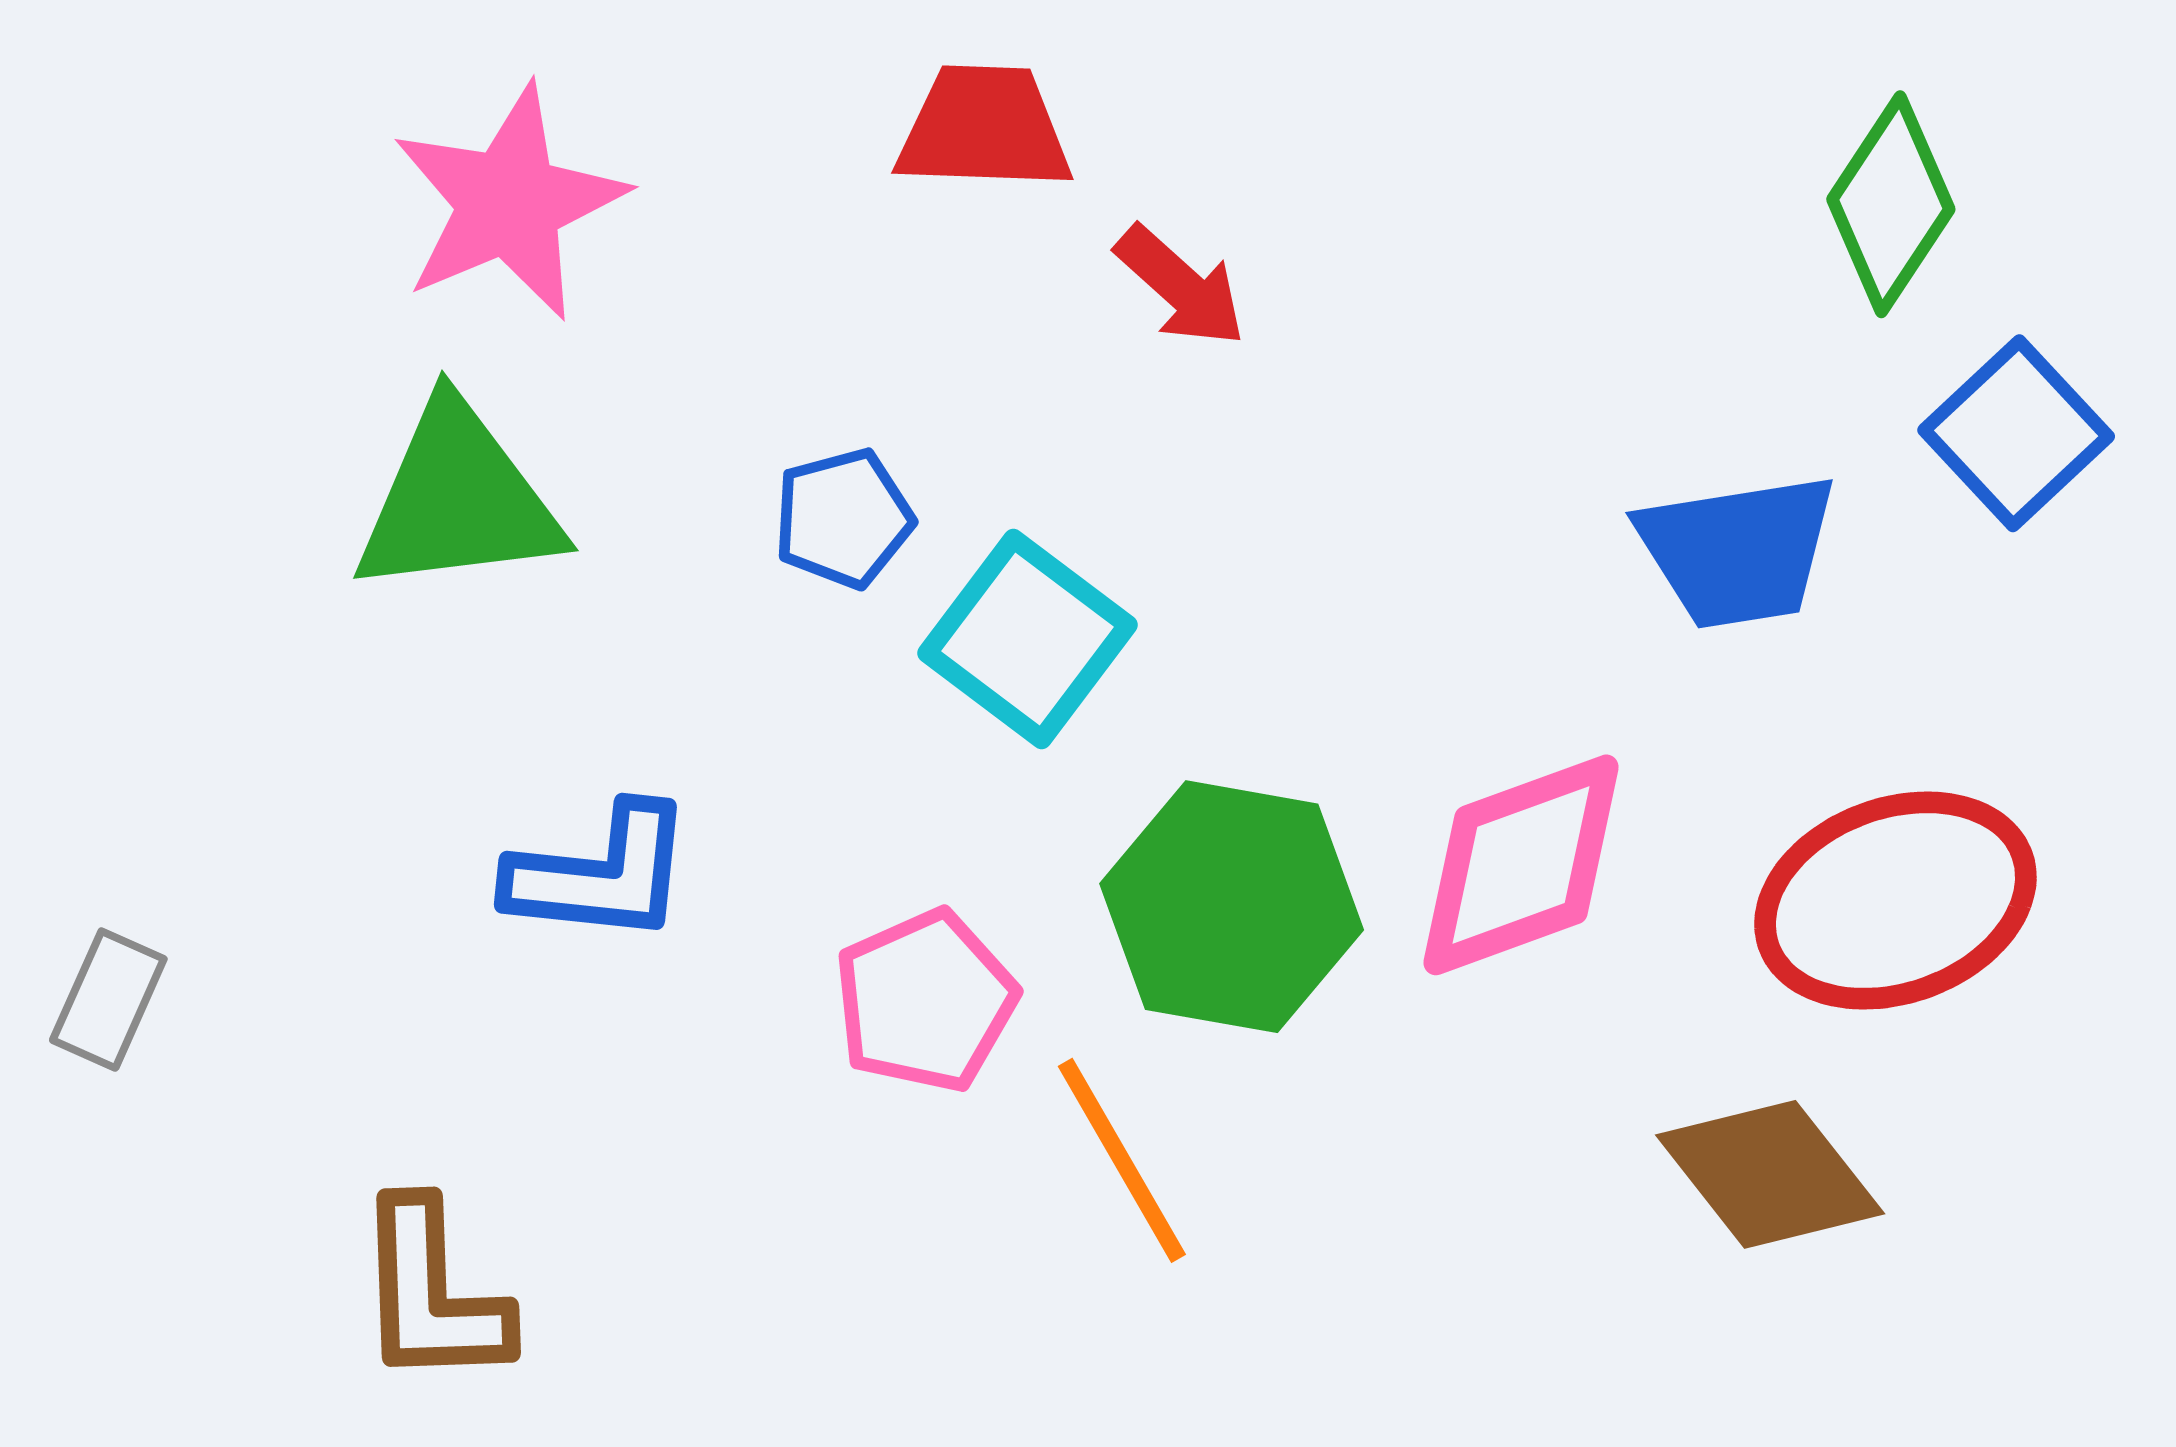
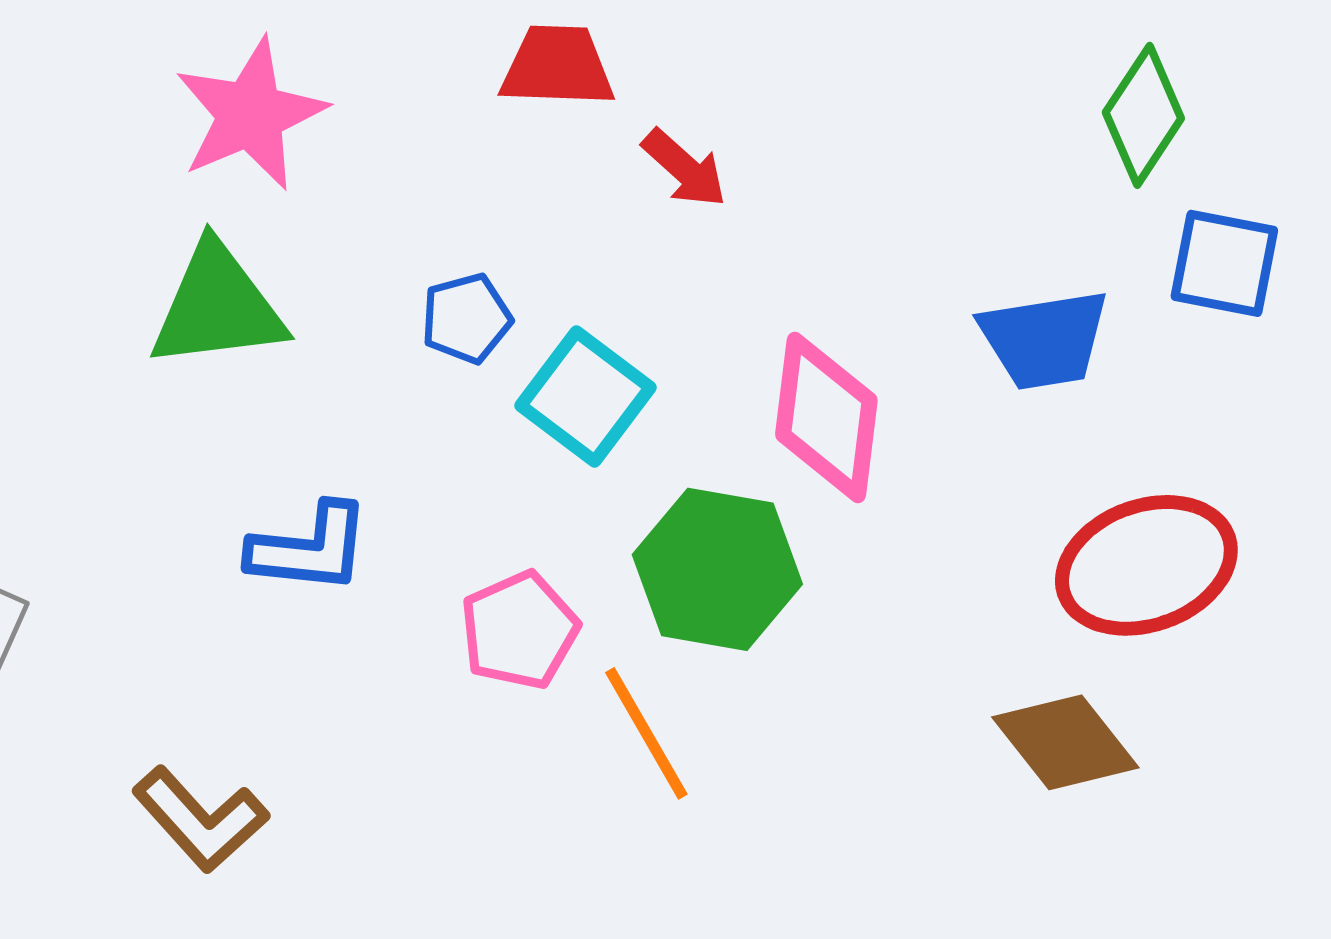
blue square: (2016, 433) -> (1224, 263), turned -36
pink diamond: (1521, 865) -> (826, 417), moved, turned -63
brown L-shape: (432, 1294) -> (200, 819), turned -40

